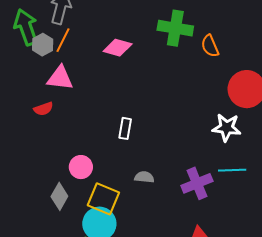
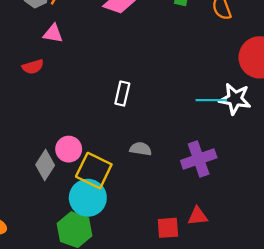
pink triangle: (60, 78) -> (53, 34), size x0.7
pink circle: (81, 167) -> (69, 149), moved
cyan line: (232, 170) -> (211, 100), moved

